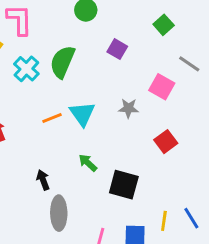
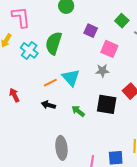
green square: (164, 25) -> (122, 21), moved
pink square: (162, 87) -> (109, 49), moved
black arrow: (43, 180) -> (48, 105), moved, turned -48
black square: (124, 185) -> (107, 104), moved

